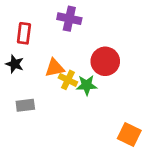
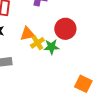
yellow cross: (68, 80) -> (37, 43), turned 32

